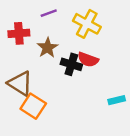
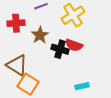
yellow cross: (87, 24) -> (73, 15), turned 30
cyan rectangle: (117, 100) -> (82, 86), moved

